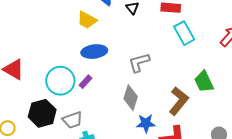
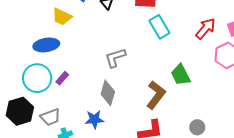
blue ellipse: (94, 52) -> (46, 45), moved
blue star: (146, 123) -> (94, 119), moved

